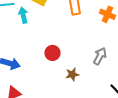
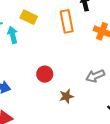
gray arrow: (100, 56) -> (95, 76), turned -138

